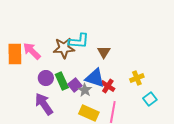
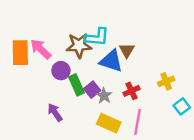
purple circle: (46, 78) -> (61, 71), moved
blue triangle: (95, 78) -> (111, 61), moved
red cross: (108, 86) -> (132, 91), turned 32
purple arrow: (44, 104) -> (55, 112), size x0.7

